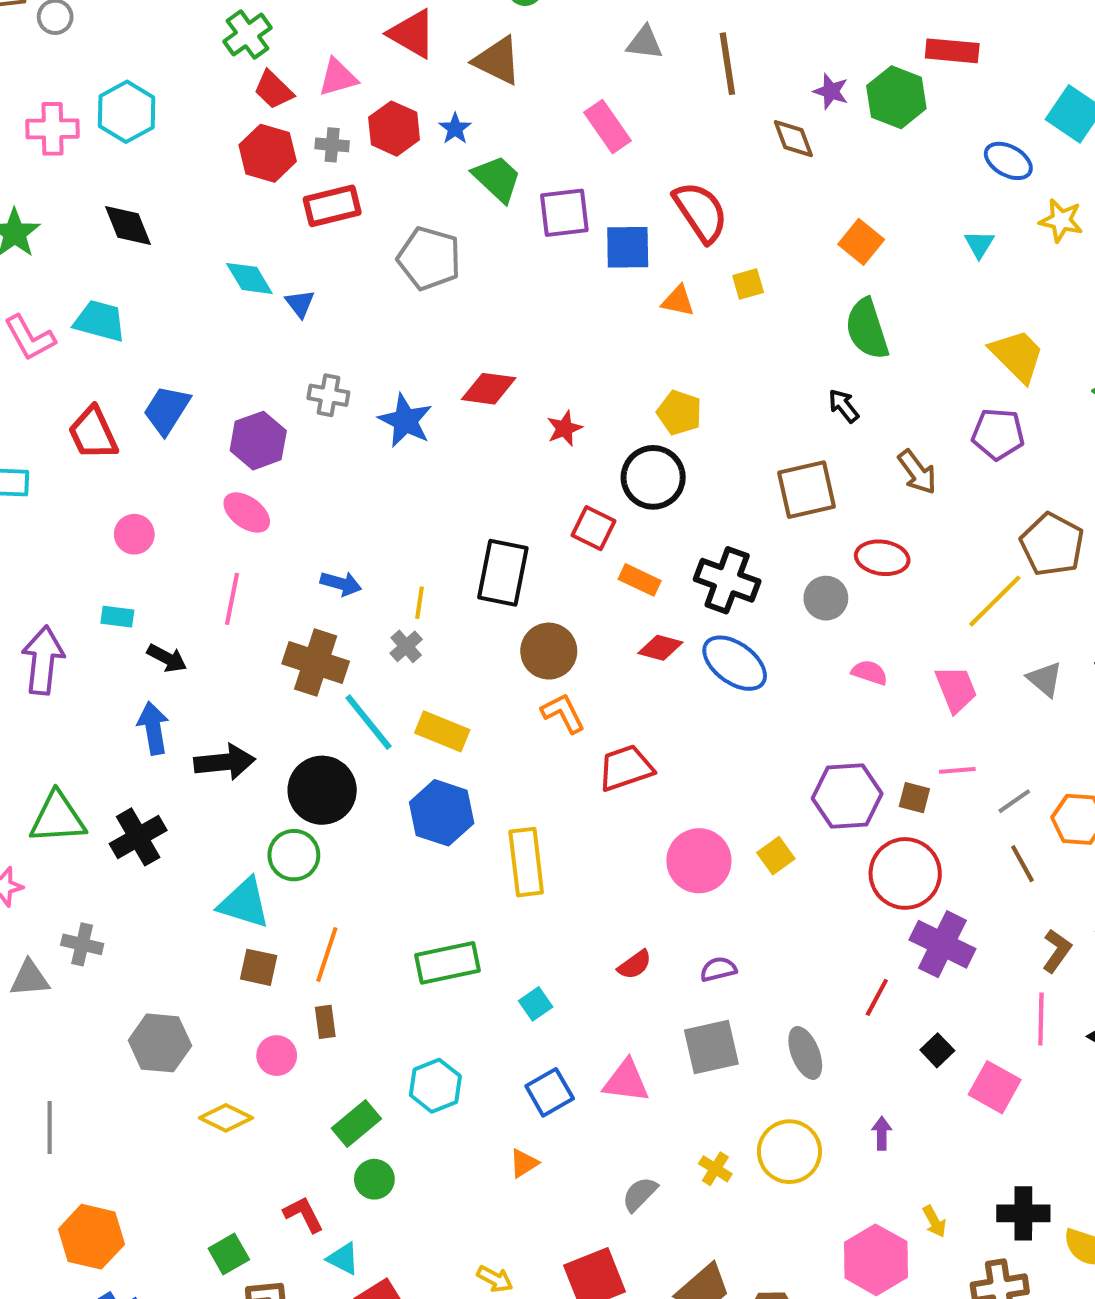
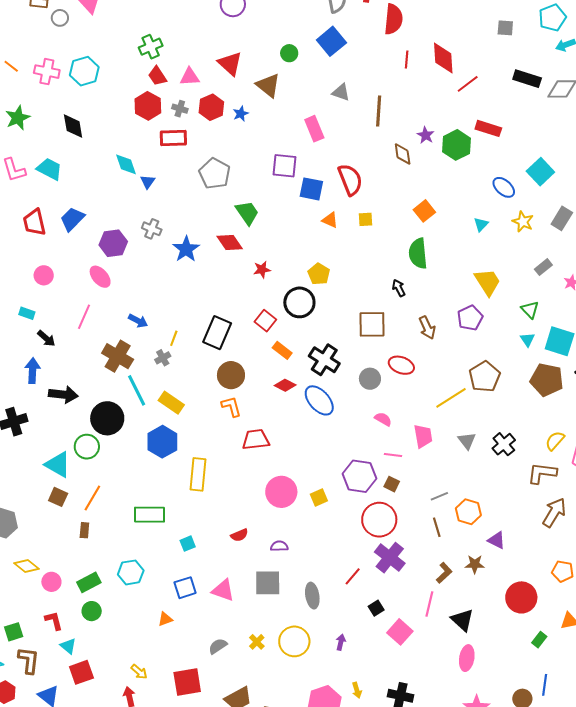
green trapezoid: (497, 179) -> (247, 213), moved
red diamond: (489, 389) -> (230, 242), turned 36
purple pentagon: (998, 434) -> (470, 318), turned 30
pink line: (957, 770) -> (393, 455), moved
pink circle: (277, 1056) -> (51, 582), moved

